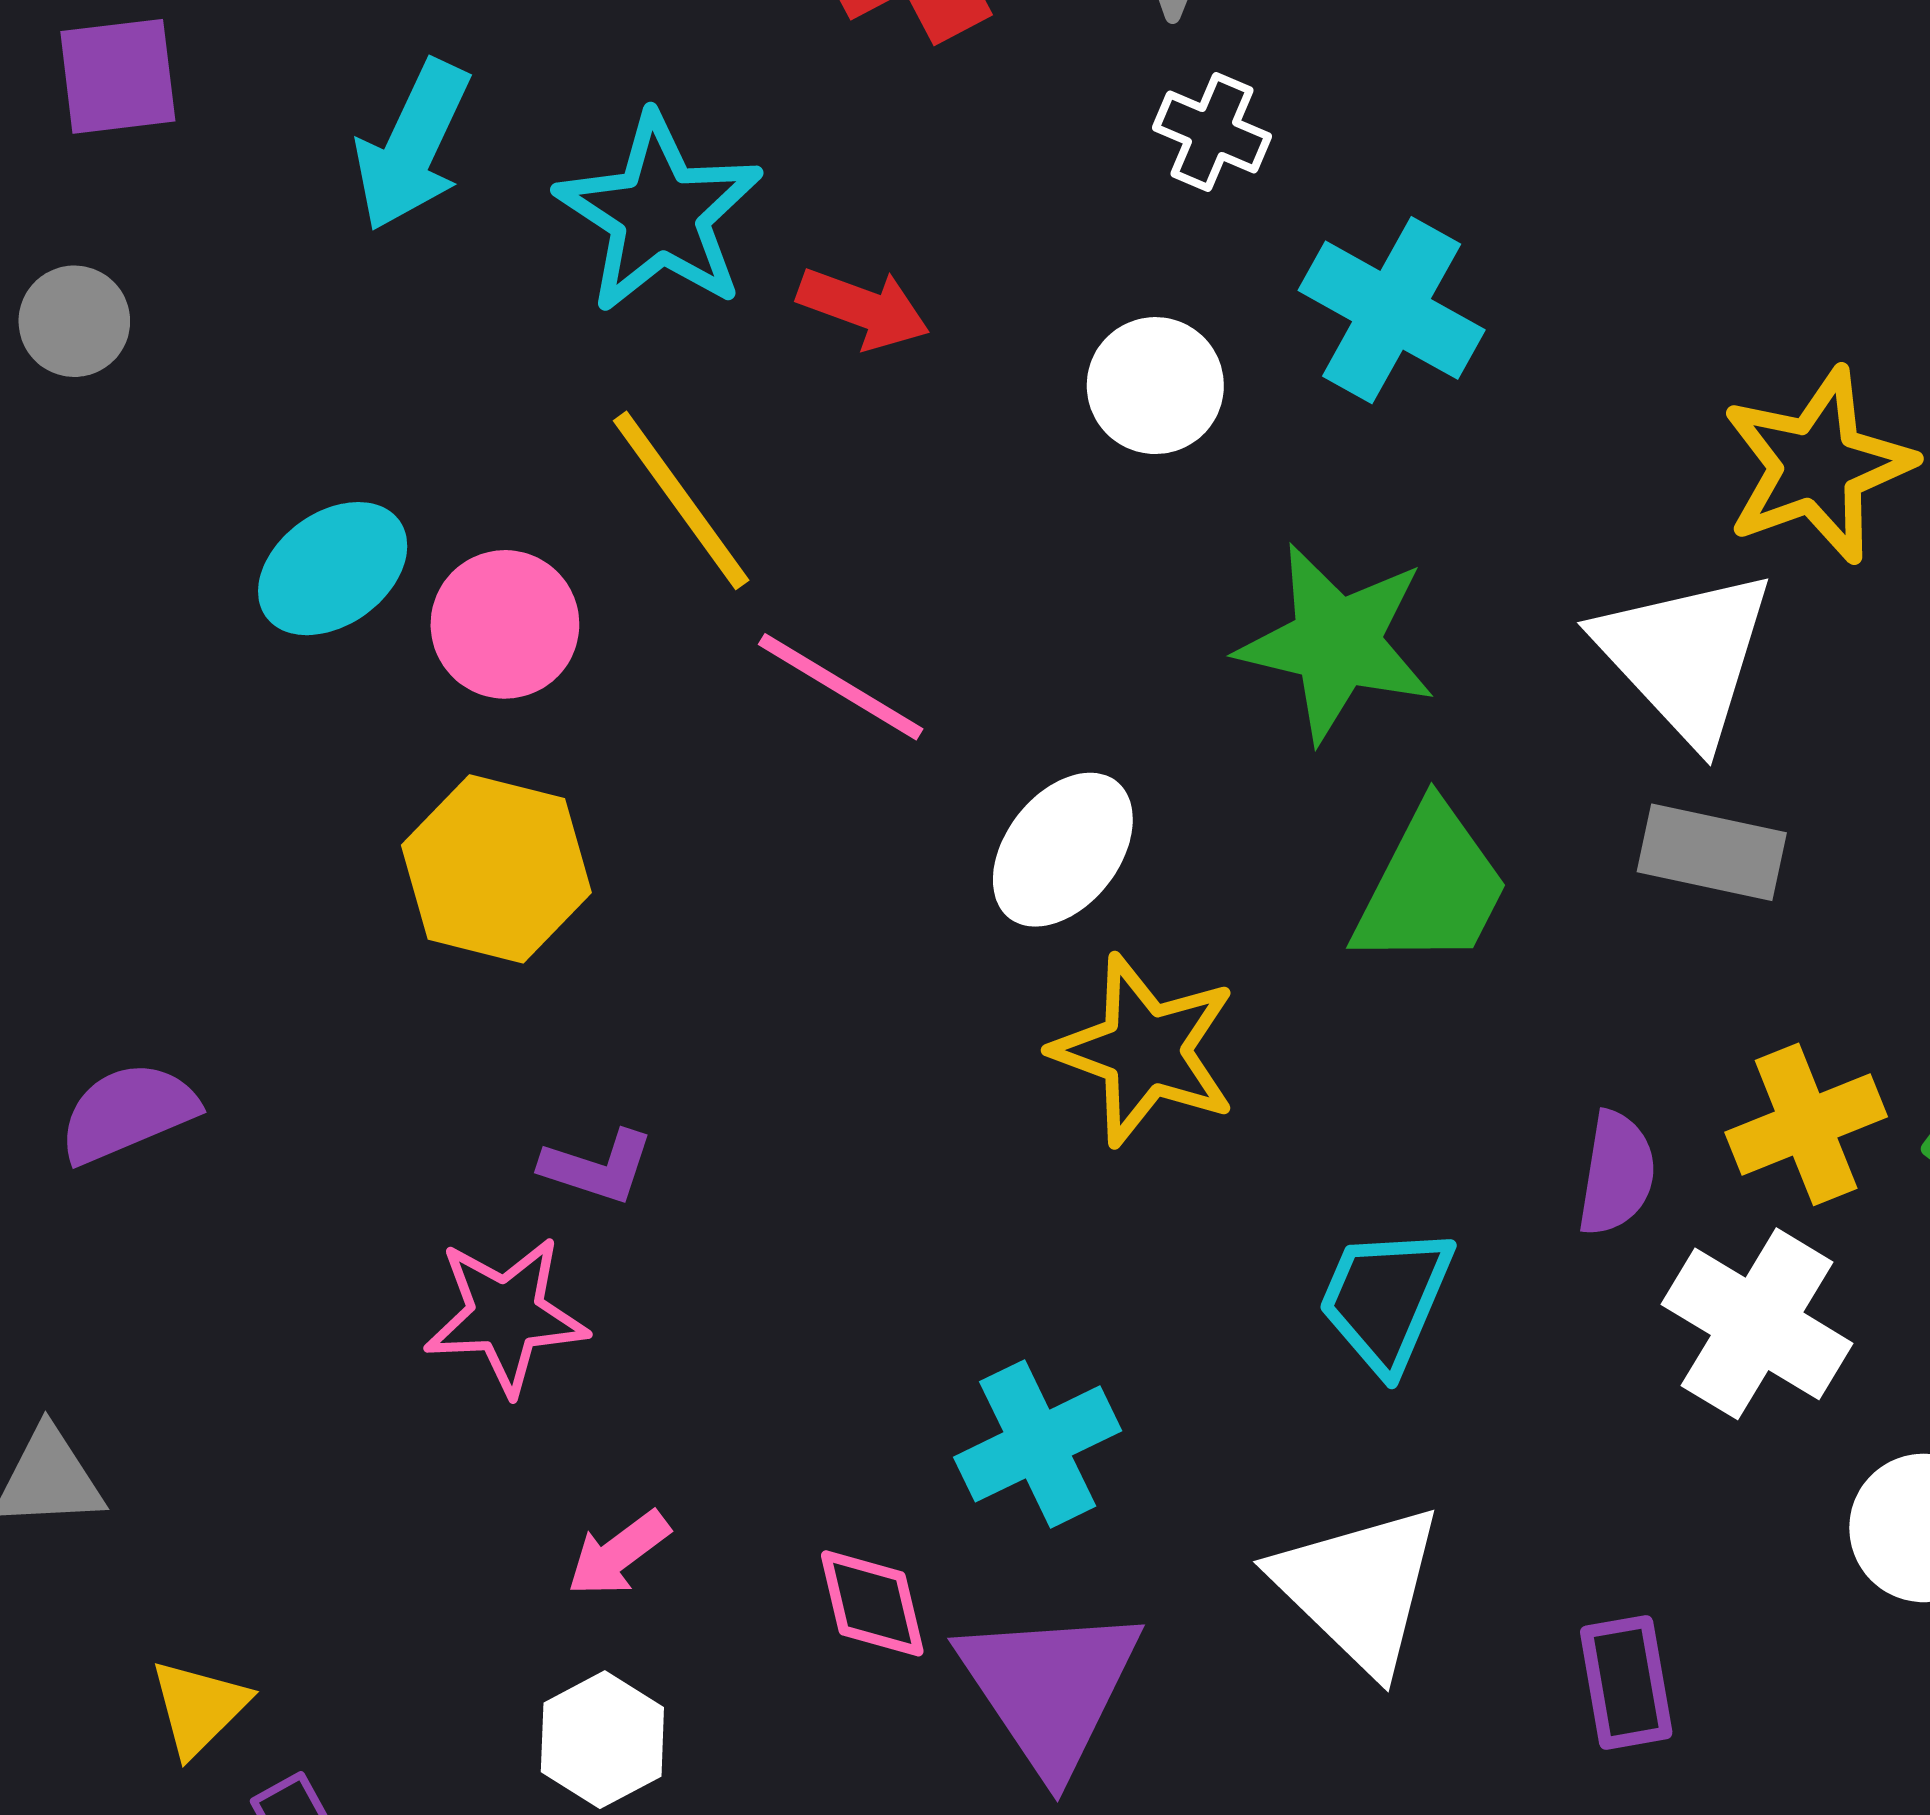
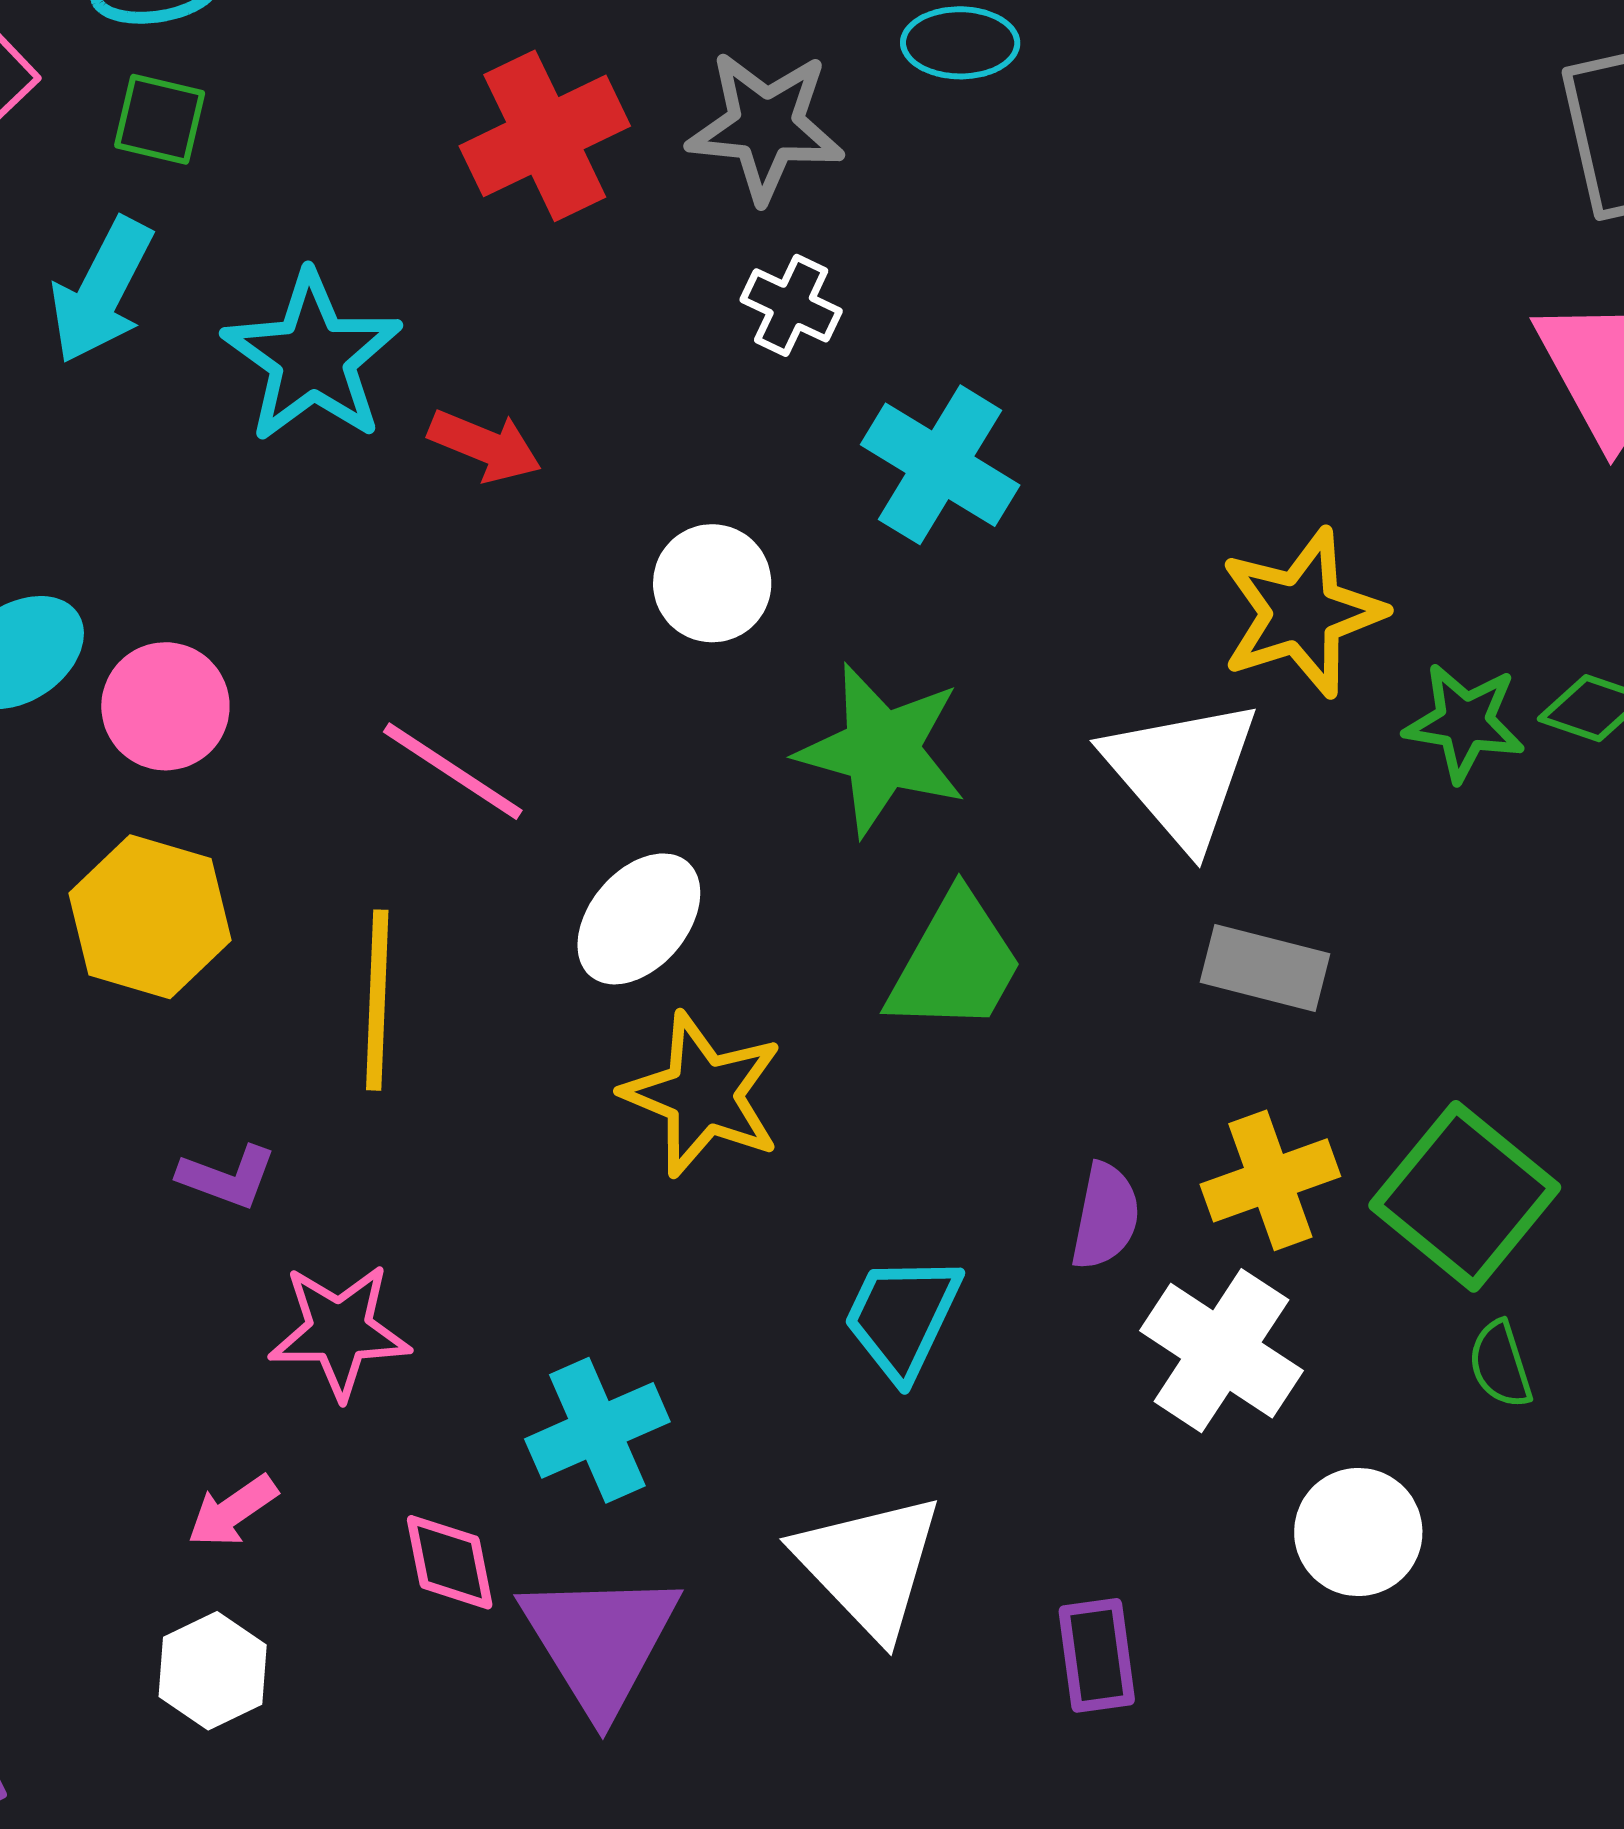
white circle: (1155, 386) -> (712, 583), moved
yellow line: (681, 500) -> (377, 1000), moved, turned 36
gray rectangle: (1712, 852) -> (1265, 968), moved
pink star: (506, 1315) -> (340, 1331), moved

